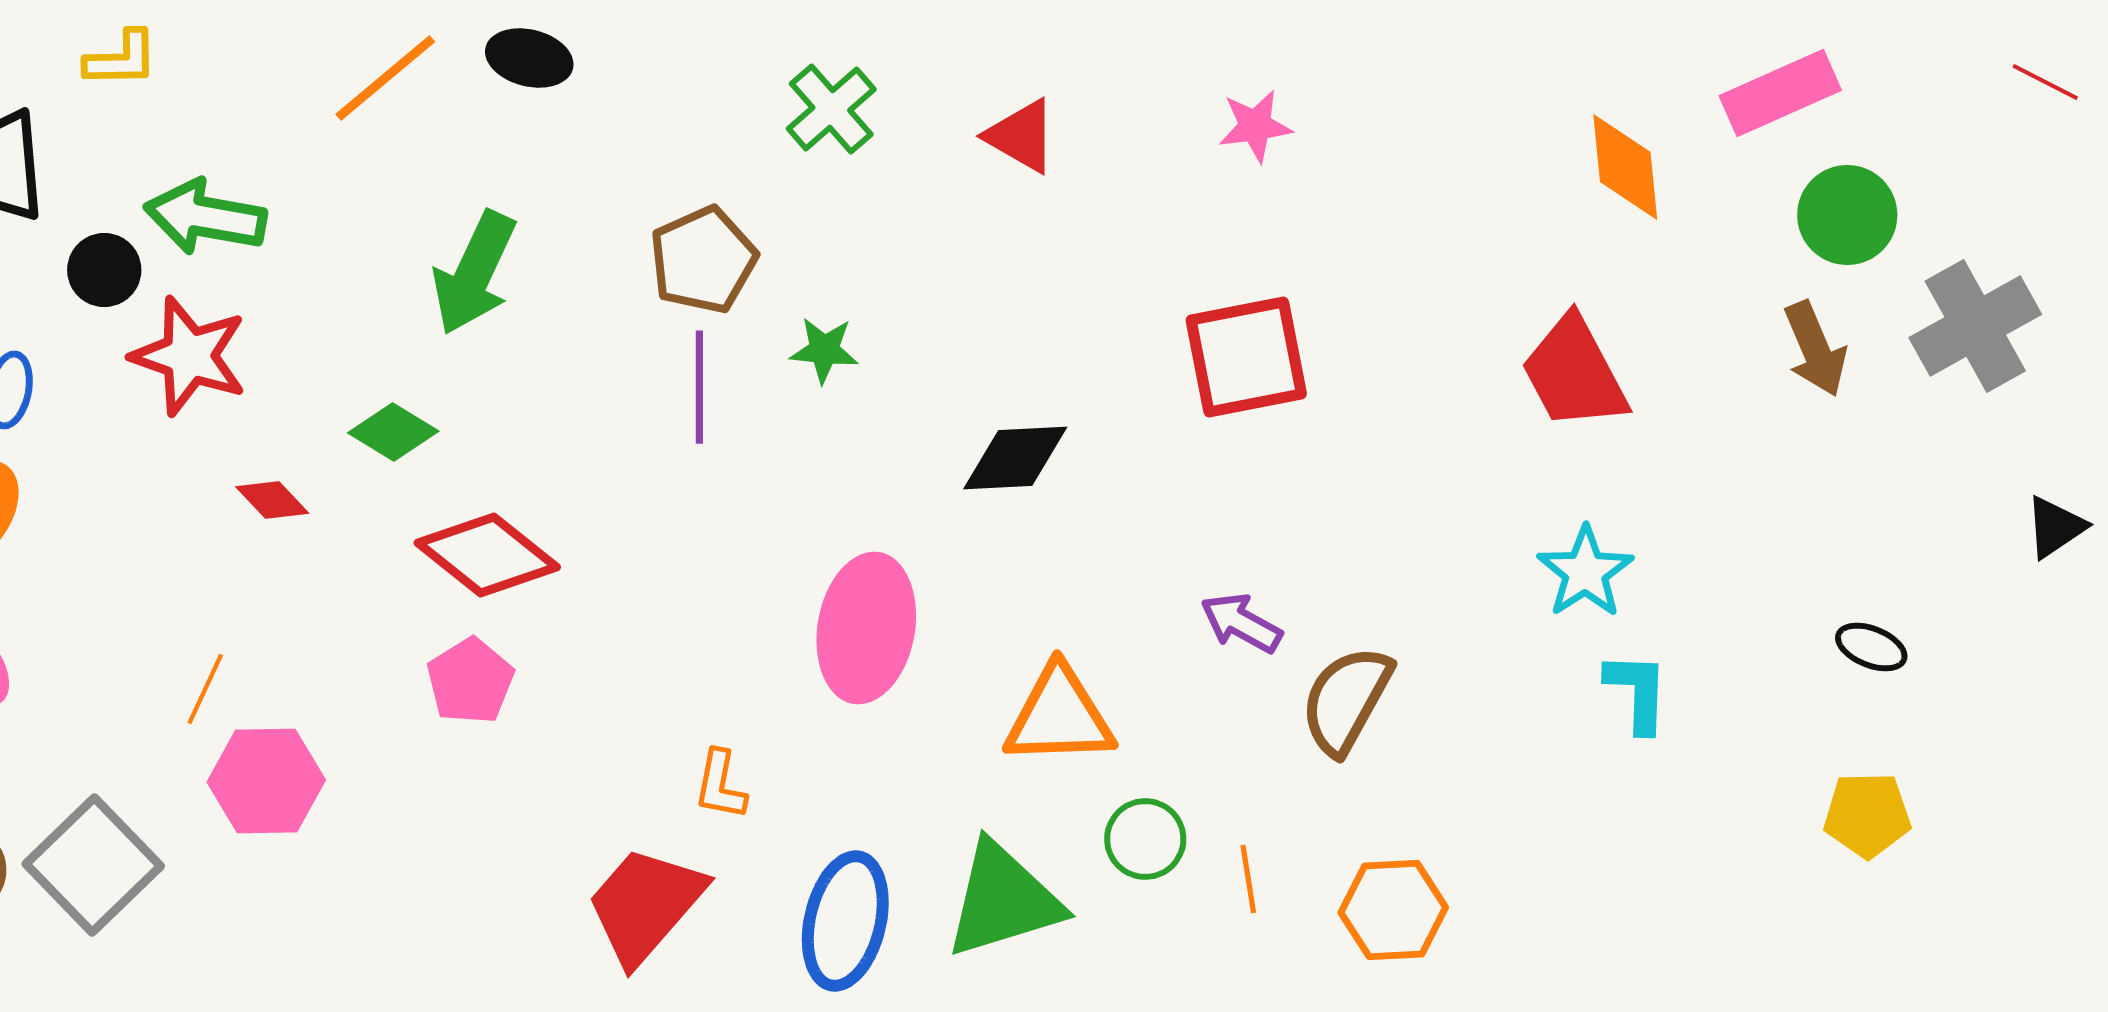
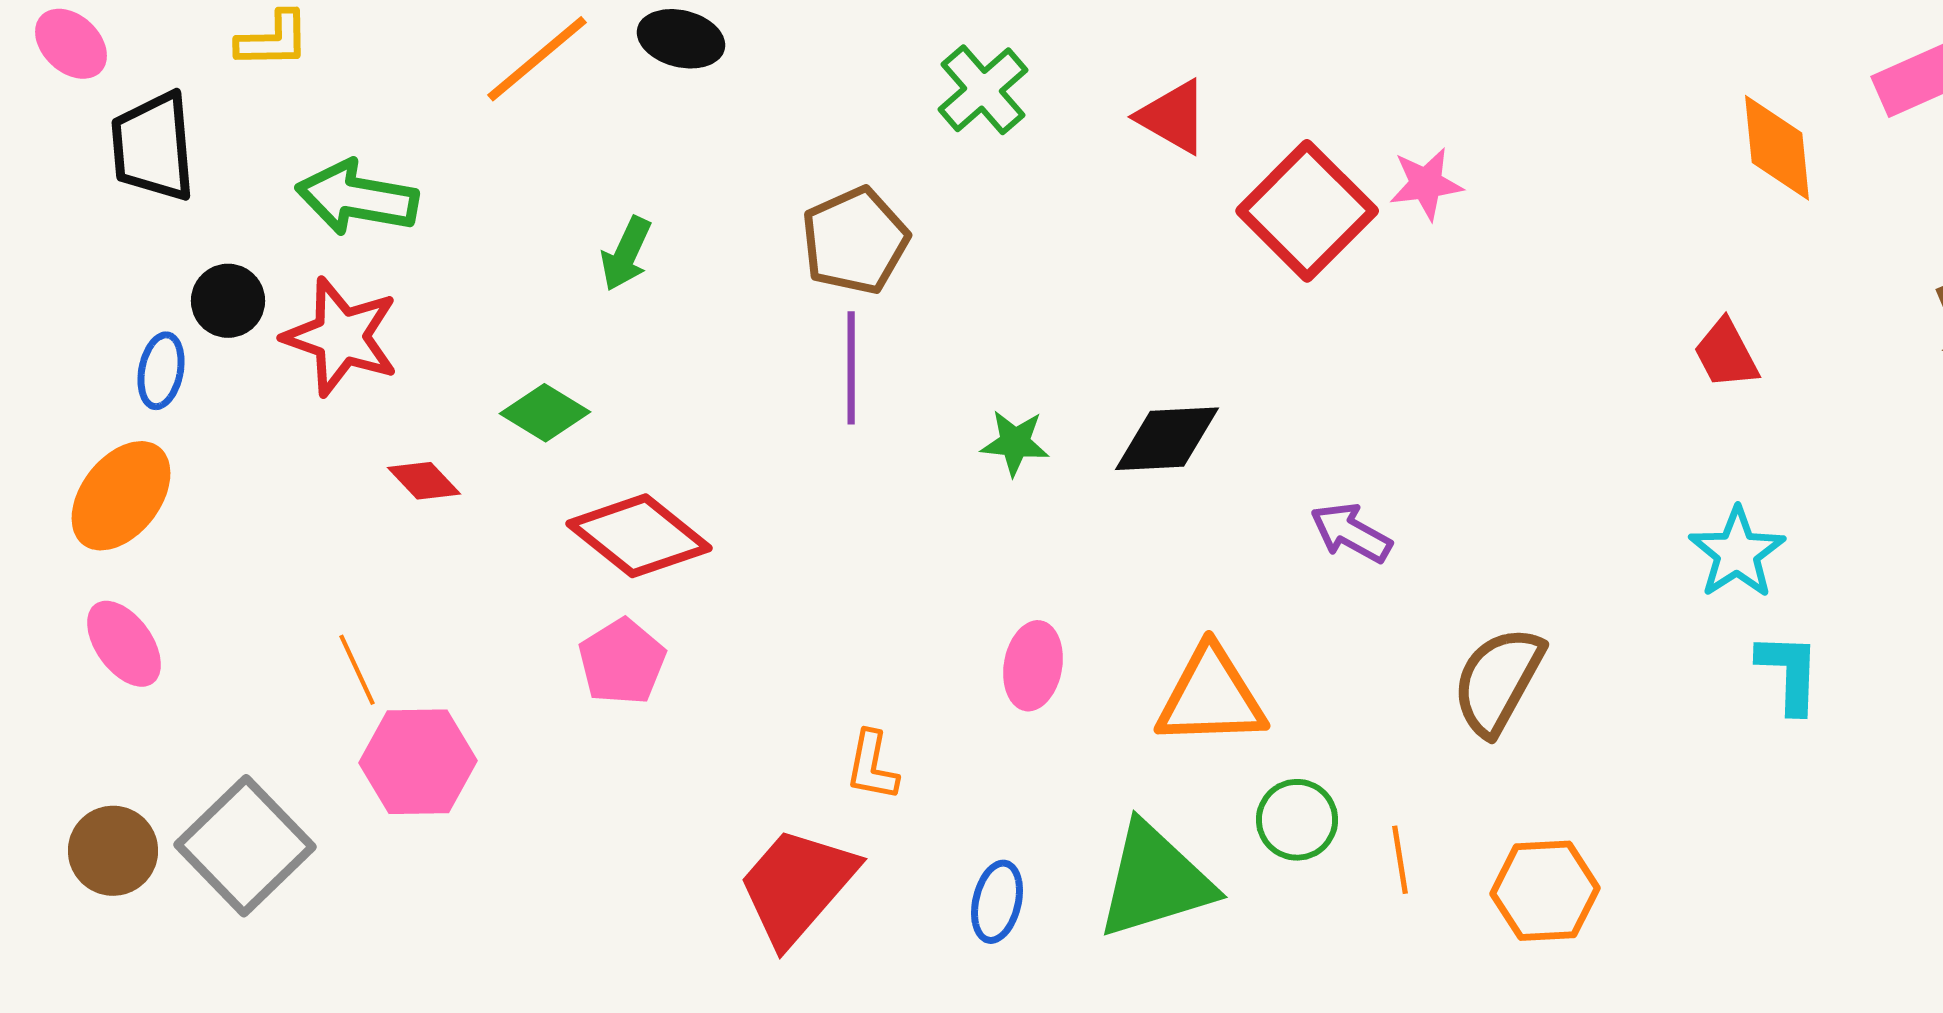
pink star: (1255, 126) -> (1426, 184), moved
black circle: (104, 270) -> (228, 301), moved
green arrow: (474, 273) -> (626, 254), size x0.6
green star: (824, 350) -> (1015, 443), moved
red square: (1246, 357) -> (1307, 211), moved, turned -34
red trapezoid: (1574, 373) -> (1726, 354), size x0.6
purple arrow: (1241, 623) -> (1351, 533), moved
pink ellipse: (866, 628) -> (1033, 666), moved, size x0.6
orange line: (205, 689) -> (357, 670), turned -50
blue ellipse: (845, 921) -> (997, 902), size x0.6

